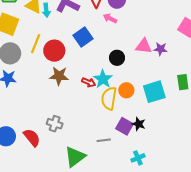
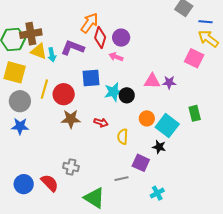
blue square: (83, 37) -> (91, 78), turned 36
cyan star: (103, 79) -> (114, 92), moved, turned 30
orange circle: (126, 90) -> (147, 118), moved
cyan square: (154, 92) -> (167, 126), turned -30
yellow semicircle: (109, 98) -> (123, 137), size x0.7
black star: (139, 124) -> (159, 147), moved
green triangle: (75, 157) -> (94, 198), turned -45

